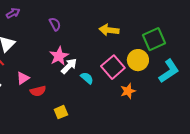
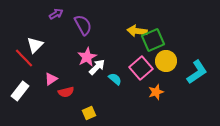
purple arrow: (13, 13) -> (56, 14), moved
purple semicircle: (55, 24) -> (83, 25), size x1.5
green square: (154, 39) -> (153, 40), moved

